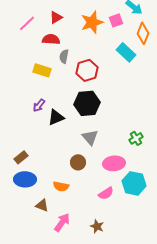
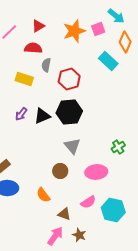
black triangle: (56, 117) -> (42, 116), moved
cyan hexagon: (134, 183) -> (113, 210), moved
orange semicircle: (61, 186) -> (43, 195), turned 42
brown triangle: (42, 205) -> (64, 214), moved
pink arrow: (62, 222) -> (55, 236), moved

